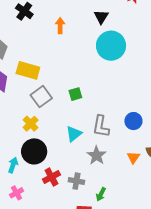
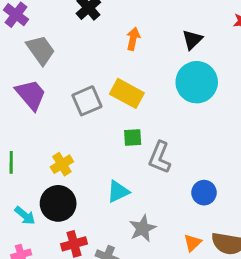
yellow rectangle: (28, 70) -> (127, 93), moved
gray square: (41, 97) -> (87, 101), moved
gray L-shape: (101, 126) -> (160, 157), moved
cyan arrow: (13, 165) -> (25, 216), turned 98

